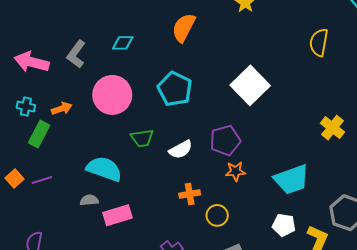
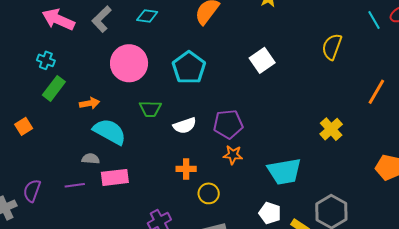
white square: (250, 85) -> (262, 60), moved, size x0.7
orange arrow: (62, 108) -> (90, 103), moved
purple line: (42, 180) -> (75, 185), moved

